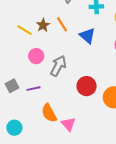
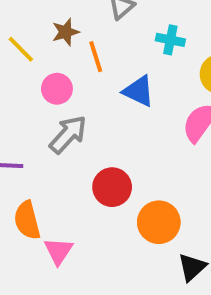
brown star: (43, 25) -> (66, 32), moved
blue triangle: (87, 36) -> (139, 91), turned -30
pink circle: (36, 56) -> (57, 89), moved

